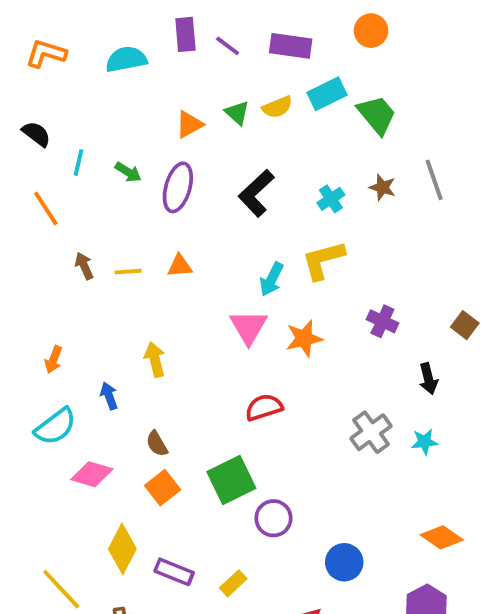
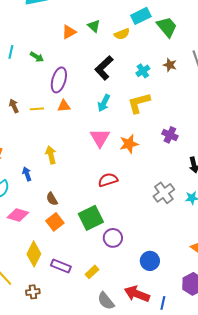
yellow semicircle: (277, 107) -> (122, 34), moved
purple ellipse: (178, 187) -> (59, 80), moved
cyan arrow: (272, 279) -> (104, 103), moved

